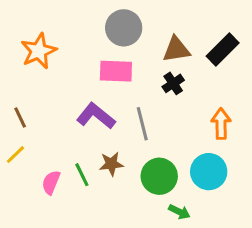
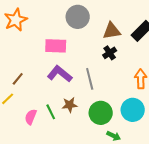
orange star: (39, 51) -> (16, 20), moved
pink rectangle: (116, 71) -> (56, 46), moved
brown line: (20, 117) -> (18, 79), moved, turned 64

